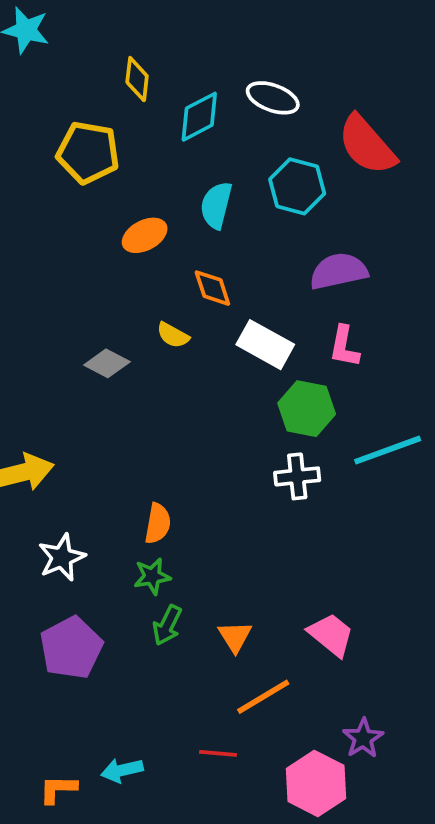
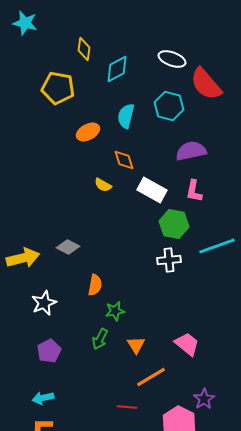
white ellipse: (273, 98) -> (172, 59), moved
gray diamond: (107, 363) -> (68, 247), moved
green star: (152, 576) -> (115, 311), moved
purple pentagon: (71, 648) -> (49, 351), size x0.7
cyan arrow: (122, 770) -> (43, 398), moved

